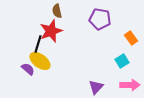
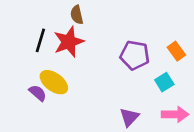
purple pentagon: (100, 19) -> (135, 55), moved
black line: (38, 44) -> (40, 40), moved

